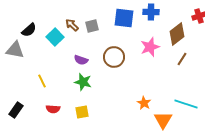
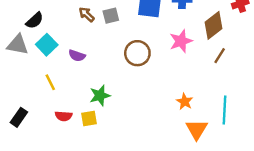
cyan square: (55, 37) -> (47, 45), moved
purple semicircle: (81, 60) -> (77, 56), moved
green star: (83, 82) -> (100, 95), moved, turned -30
orange star: (144, 103) -> (185, 102), moved
cyan line: (186, 104) -> (224, 110), turned 75
yellow square: (82, 112) -> (89, 118), moved

